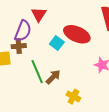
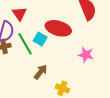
green line: (37, 72) -> (25, 44), moved

